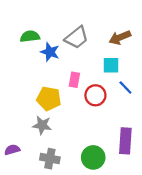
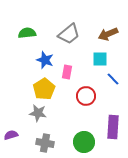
blue star: (50, 52) -> (45, 60), moved
red circle: (95, 95) -> (86, 96), moved
yellow pentagon: (49, 99) -> (44, 89), turned 30

